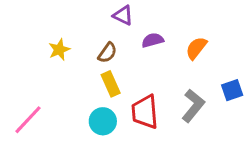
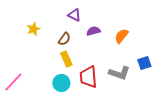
yellow star: (59, 50) -> (33, 29), moved
gray L-shape: (193, 106) -> (119, 73), turned 70

